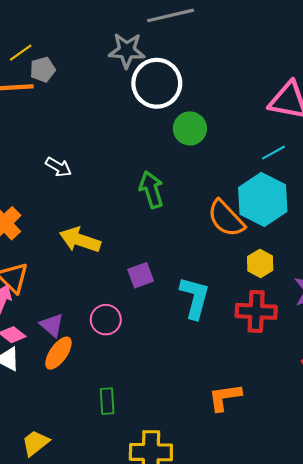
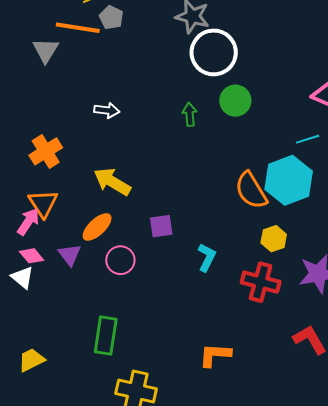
gray pentagon: (43, 69) -> (111, 17), turned 30
white arrow: (58, 167) -> (107, 110), turned -35
green arrow: (151, 190) -> (190, 114), moved, size x0.7
cyan L-shape: (195, 298) -> (207, 257), size x0.7
orange ellipse: (58, 353) -> (97, 227), moved
green rectangle: (107, 401) -> (106, 336), size x1.5

